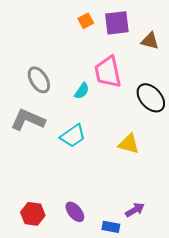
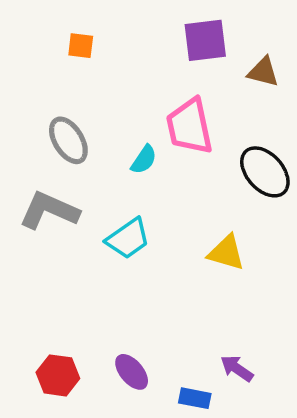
orange square: (86, 21) -> (81, 46), moved, turned 35
purple arrow: (135, 210) -> (237, 368), turned -114

